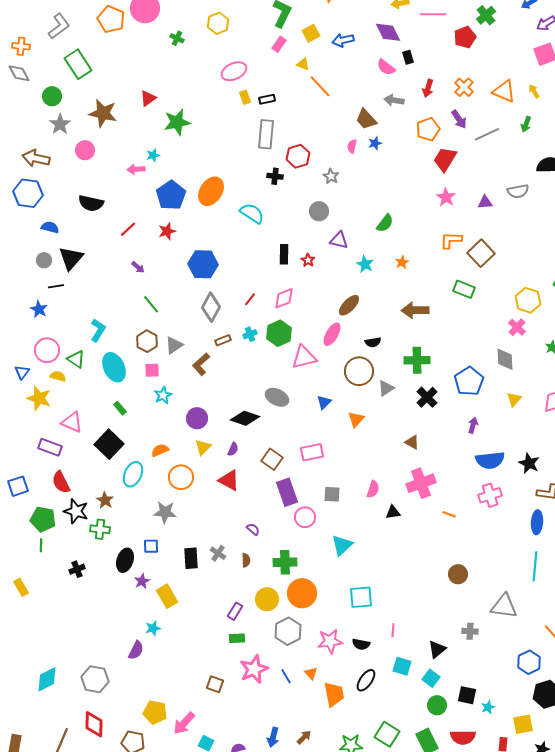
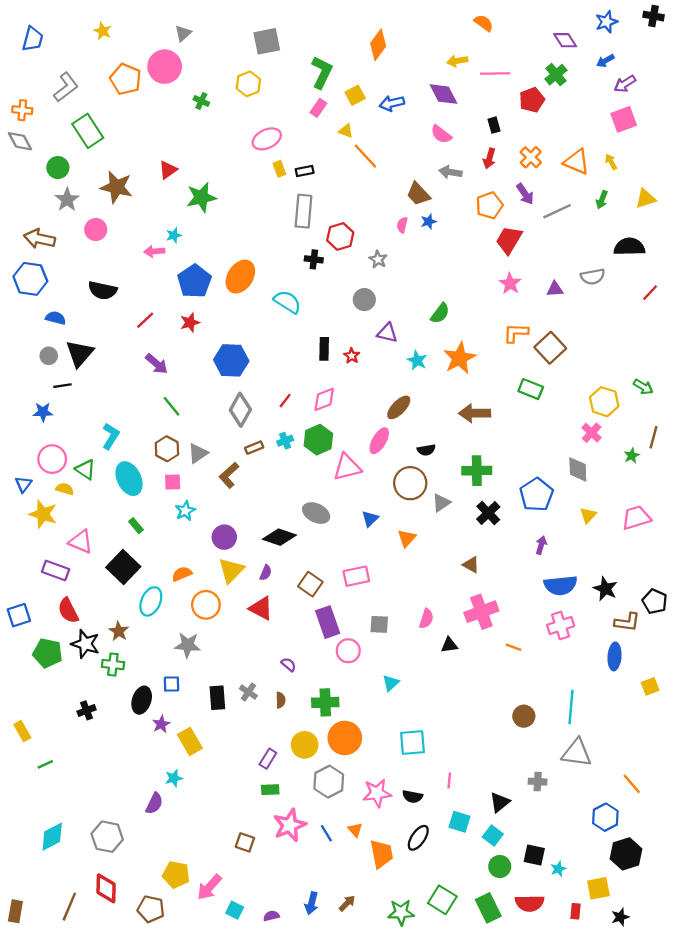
black rectangle: (408, 57) -> (494, 125), moved
orange star: (402, 262) -> (460, 358), size x2.0
purple arrow: (138, 267) -> (157, 364), size x1.5
blue star: (39, 309) -> (43, 412), turned -30
yellow triangle: (203, 447) -> (231, 570), size x1.4
green line: (41, 545) -> (45, 764), moved, turned 64
cyan triangle: (342, 545) -> (391, 683), size x0.7
cyan line: (535, 566) -> (571, 707), moved

